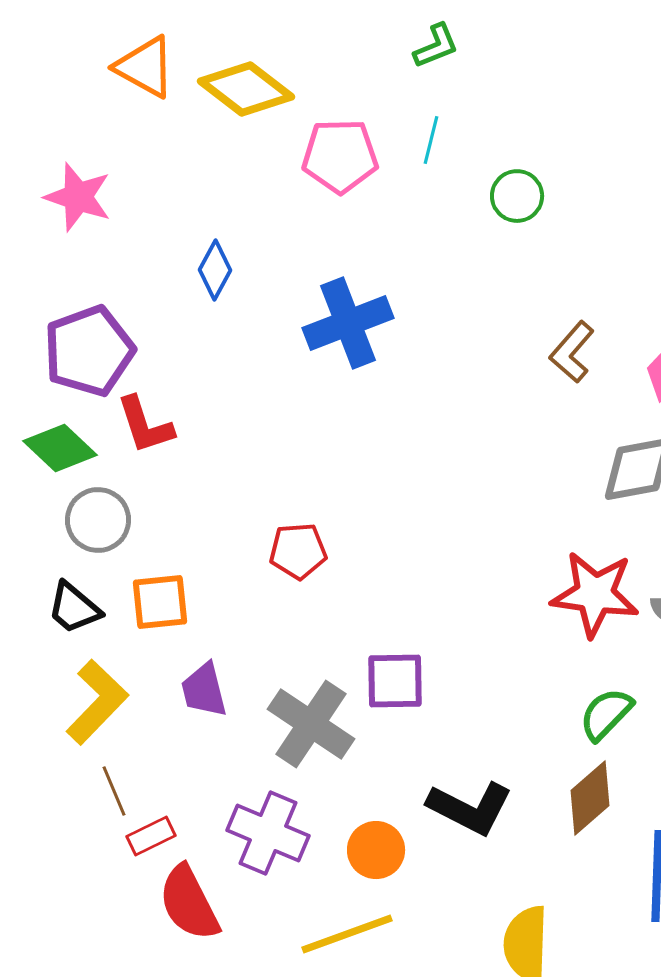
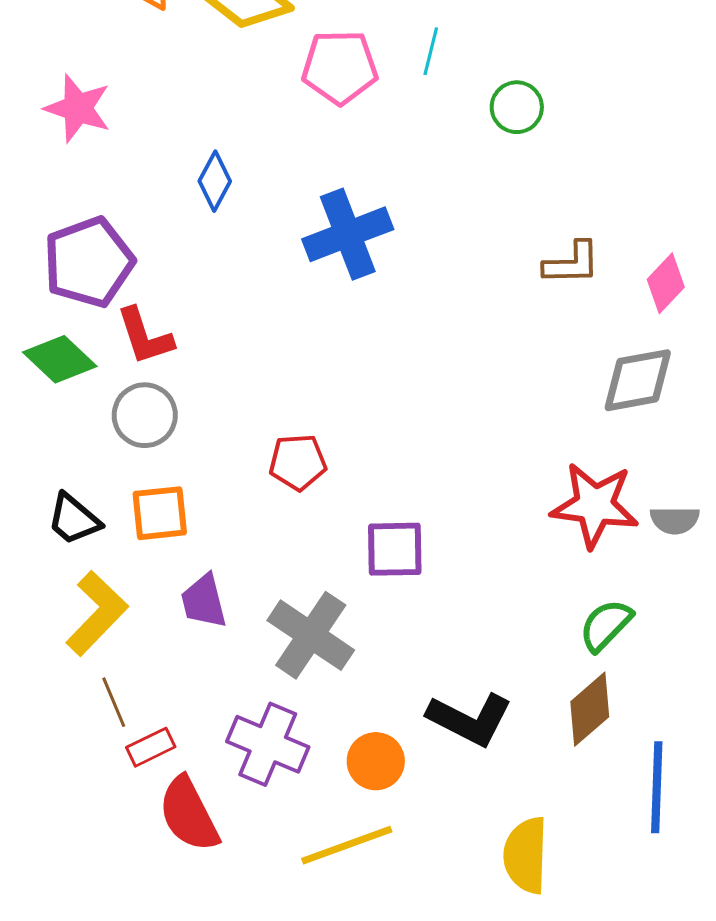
brown L-shape: (572, 352) -> (572, 263), turned -132
gray circle: (98, 520) -> (145, 415), moved
purple square: (395, 681) -> (395, 549), moved

